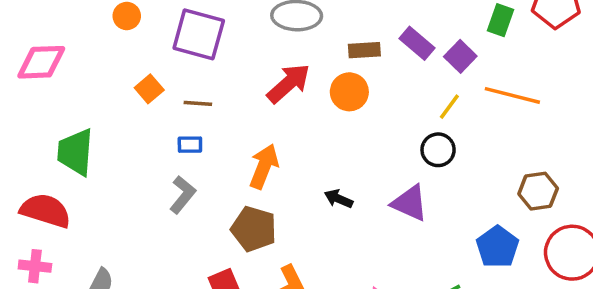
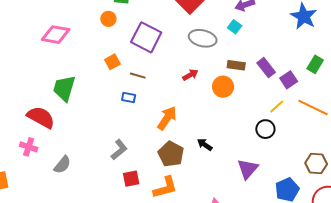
red arrow: (289, 83) -> (190, 75), size x0.6
gray L-shape: (183, 195) -> (119, 150), moved
purple triangle: (410, 203) -> (248, 169), moved, turned 35
brown pentagon: (254, 229) -> (171, 154), moved

